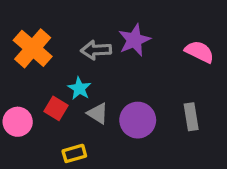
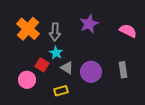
gray arrow: (96, 50) -> (55, 32), moved, turned -84
pink circle: (18, 122) -> (27, 80), moved
yellow rectangle: (74, 153) -> (61, 91), moved

